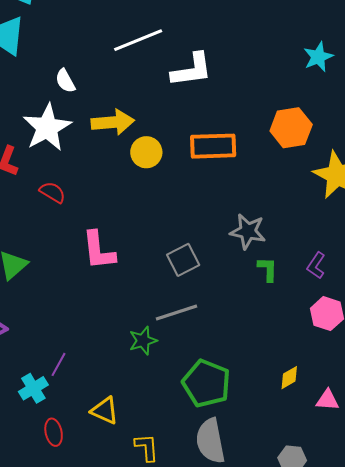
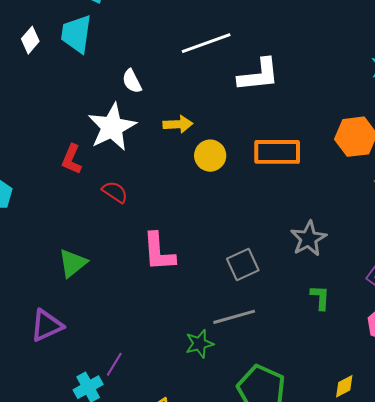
yellow arrow: (113, 122) -> (178, 124), size x0.7
gray star: (248, 231) -> (309, 239), turned 30
green L-shape: (268, 269) -> (320, 297), moved

